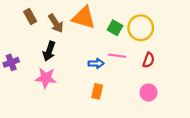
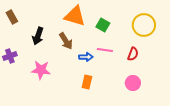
brown rectangle: (30, 17) -> (12, 17), moved
brown arrow: (56, 23) -> (66, 41), moved
yellow circle: (141, 28) -> (144, 25), moved
black arrow: (49, 51) -> (38, 36), moved

